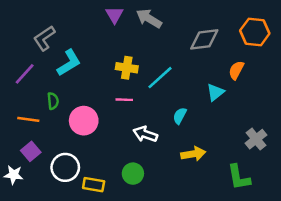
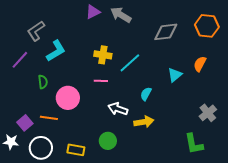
purple triangle: (114, 15) -> (93, 12), turned 35
orange semicircle: (236, 70) -> (200, 64), moved
orange line: (28, 119) -> (49, 118), moved
yellow arrow: (193, 154) -> (144, 122), moved
white circle: (65, 167) -> (41, 148), moved

